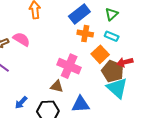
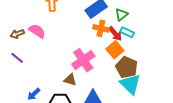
green triangle: (112, 14) -> (121, 14), moved
red arrow: (125, 62) -> (115, 34), moved, turned -119
pink cross: (69, 66) -> (83, 60), turned 30

